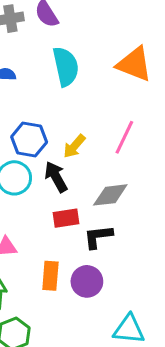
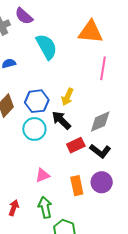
pink line: (124, 137) -> (103, 68), moved
black L-shape: (98, 237) -> (100, 151), turned -120

